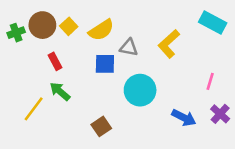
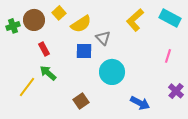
yellow square: (69, 26) -> (59, 13), moved
yellow L-shape: (169, 44) -> (135, 20), moved
gray triangle: (129, 48) -> (103, 38), turned 35
pink line: (210, 81) -> (168, 56), moved
blue arrow: (184, 118) -> (140, 103), moved

